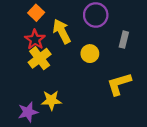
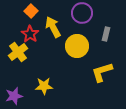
yellow circle: (90, 54) -> (77, 46), size x1.5
yellow cross: (40, 58) -> (18, 52), moved
purple star: (28, 112) -> (14, 96), moved

